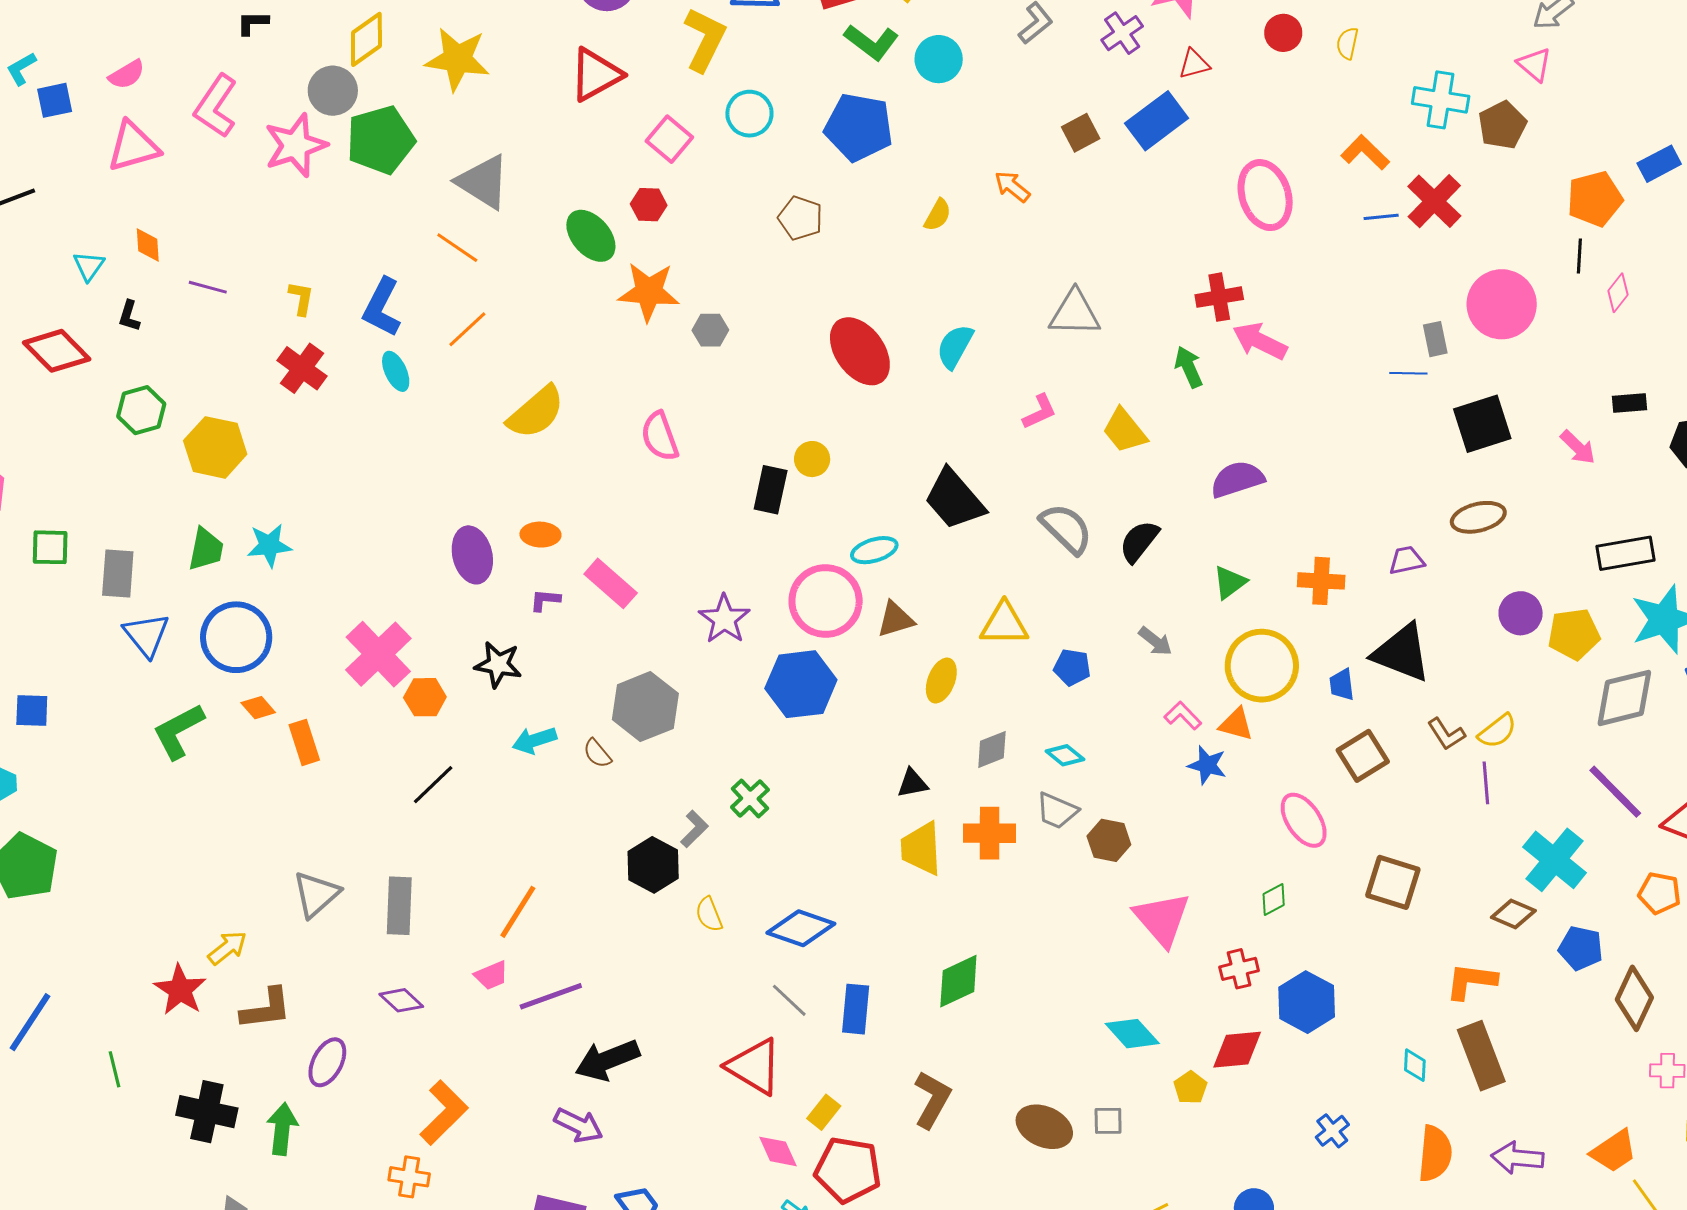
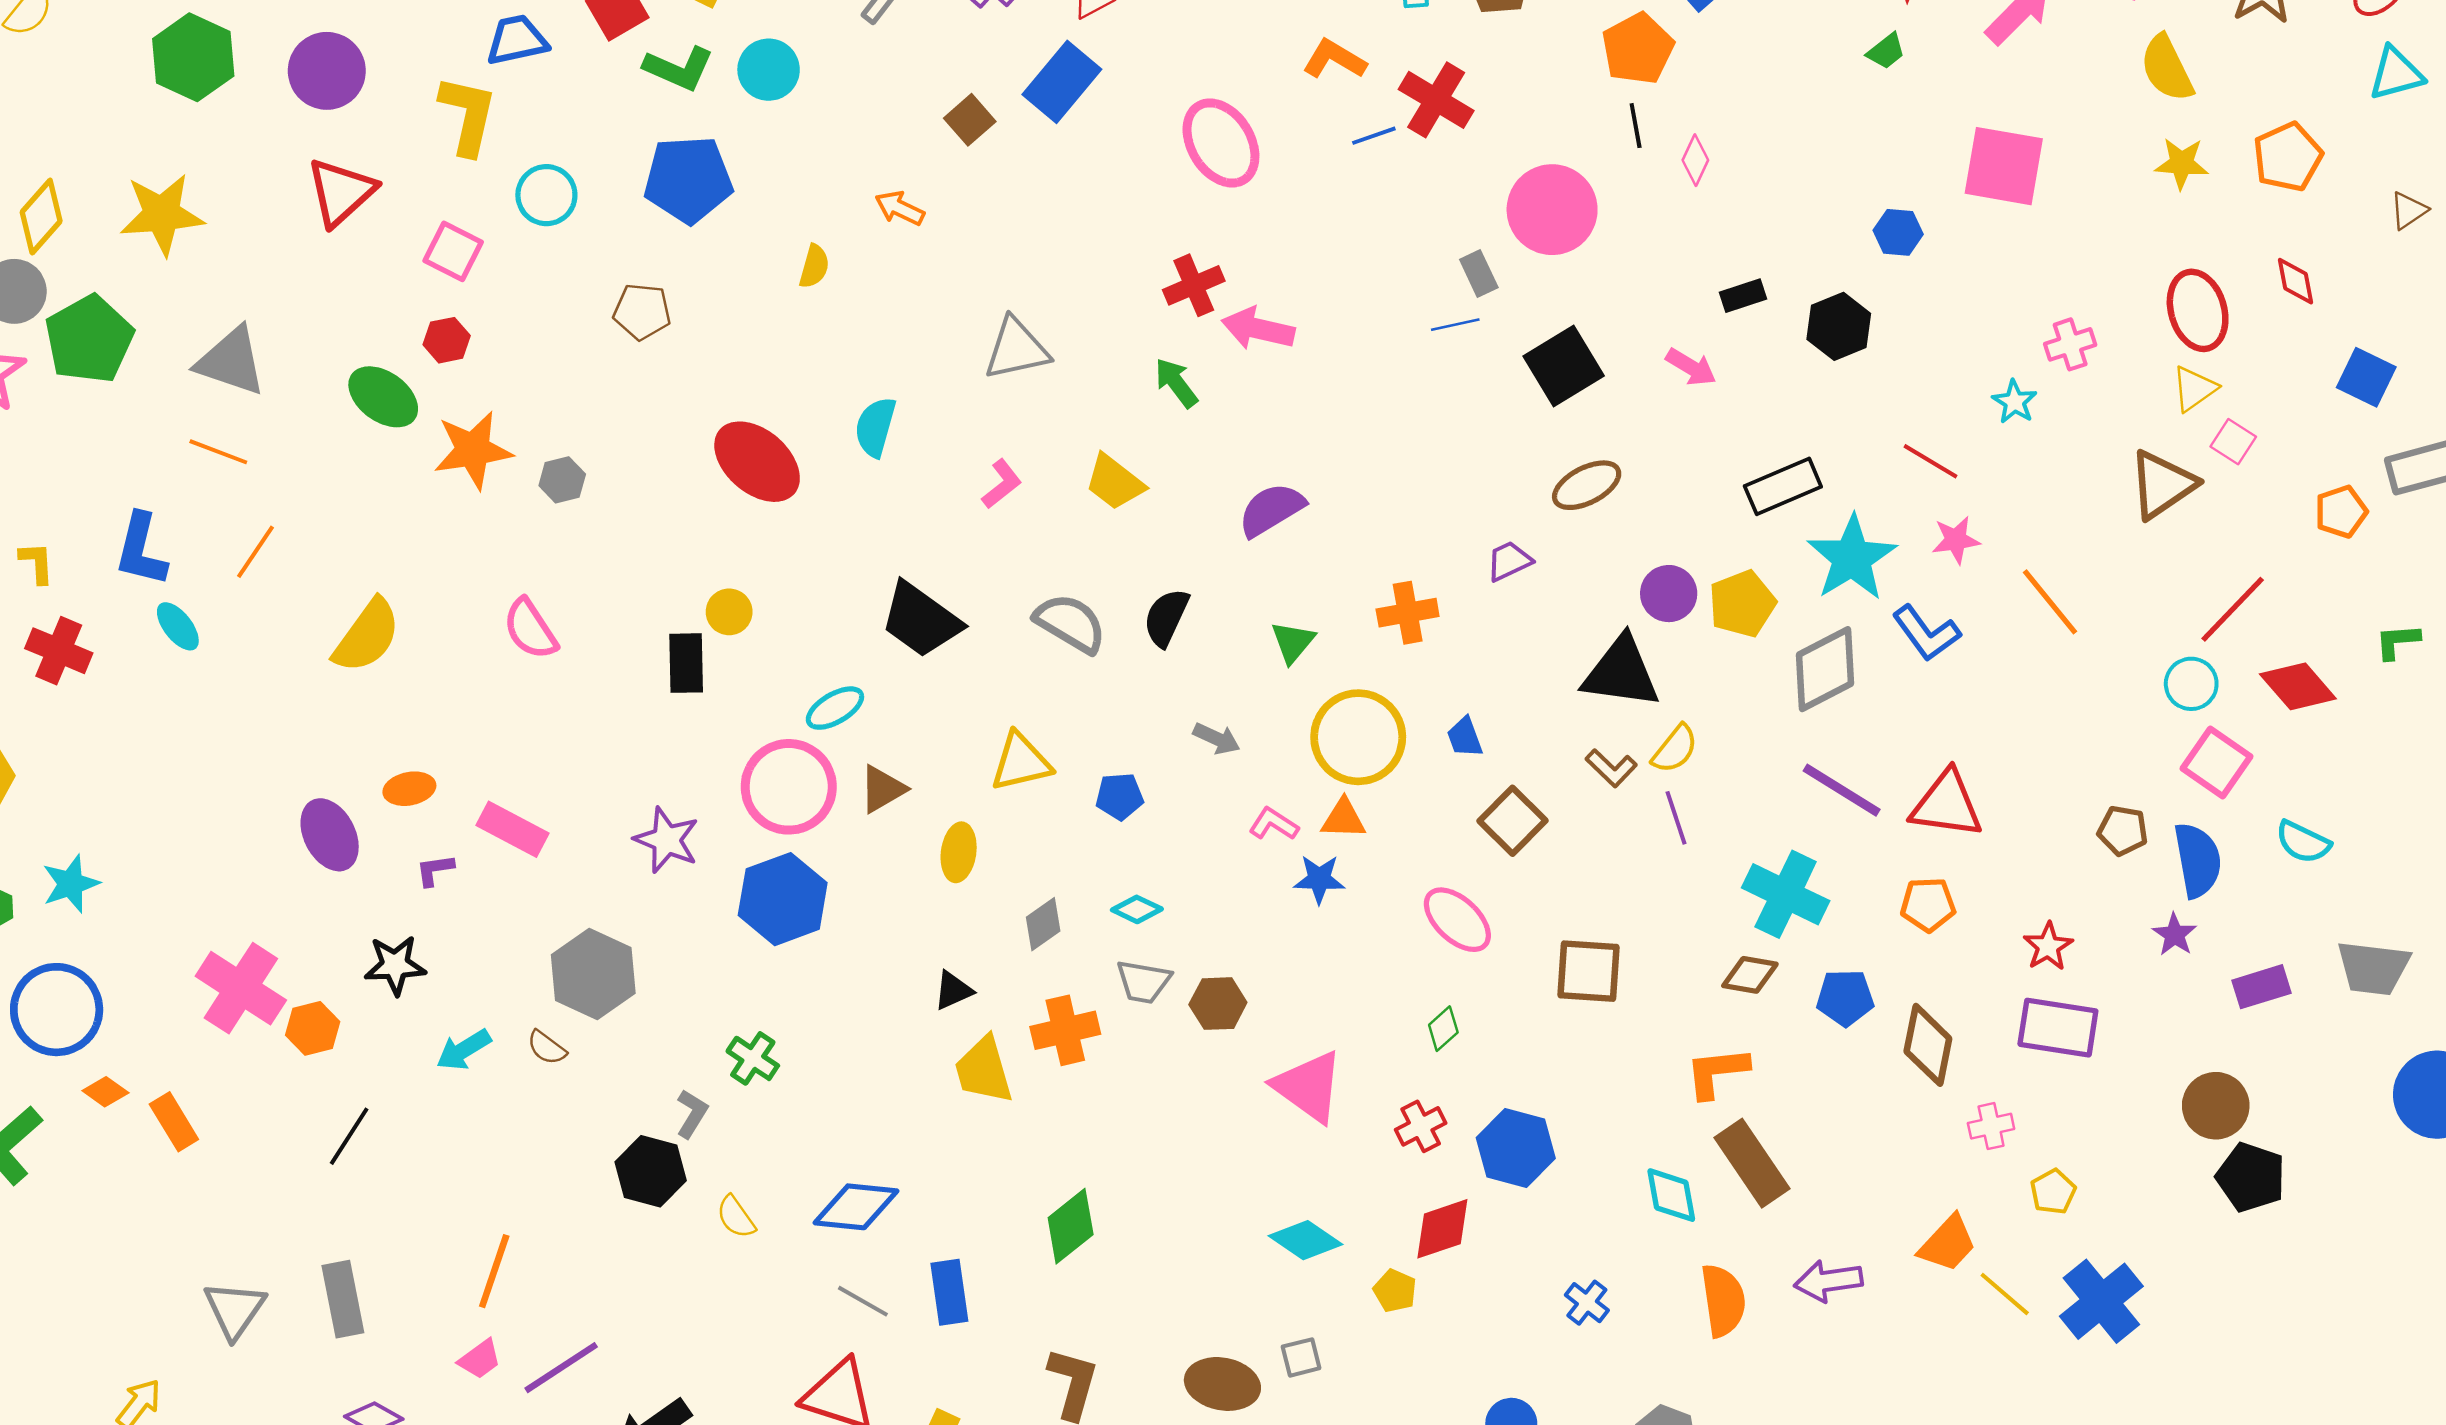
black triangle: (1402, 653) -> (1621, 672), moved
cyan diamond: (1415, 1065) -> (1671, 1195), size x1.4

